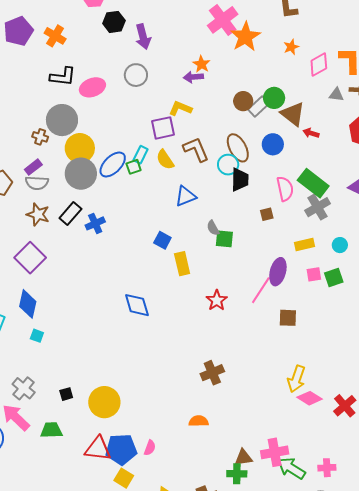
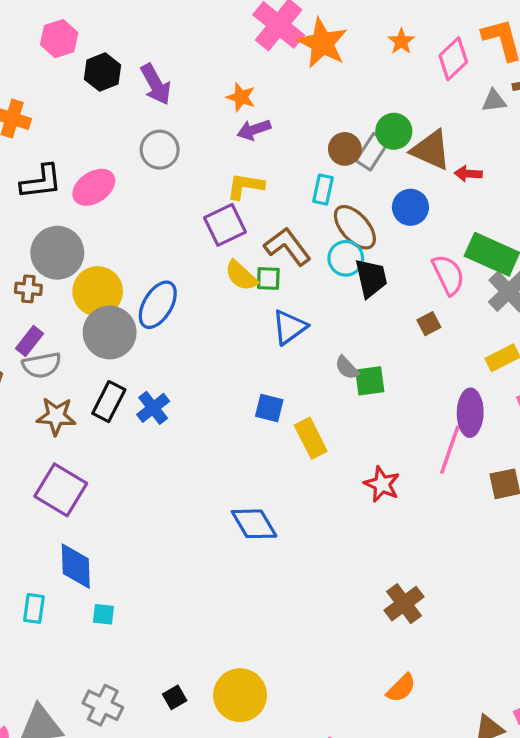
orange star: (201, 64) -> (241, 97), moved
cyan rectangle: (141, 155) -> (323, 190), moved
green square: (134, 167) -> (268, 278), moved, turned 35
orange semicircle: (199, 421) -> (401, 688), turned 150

